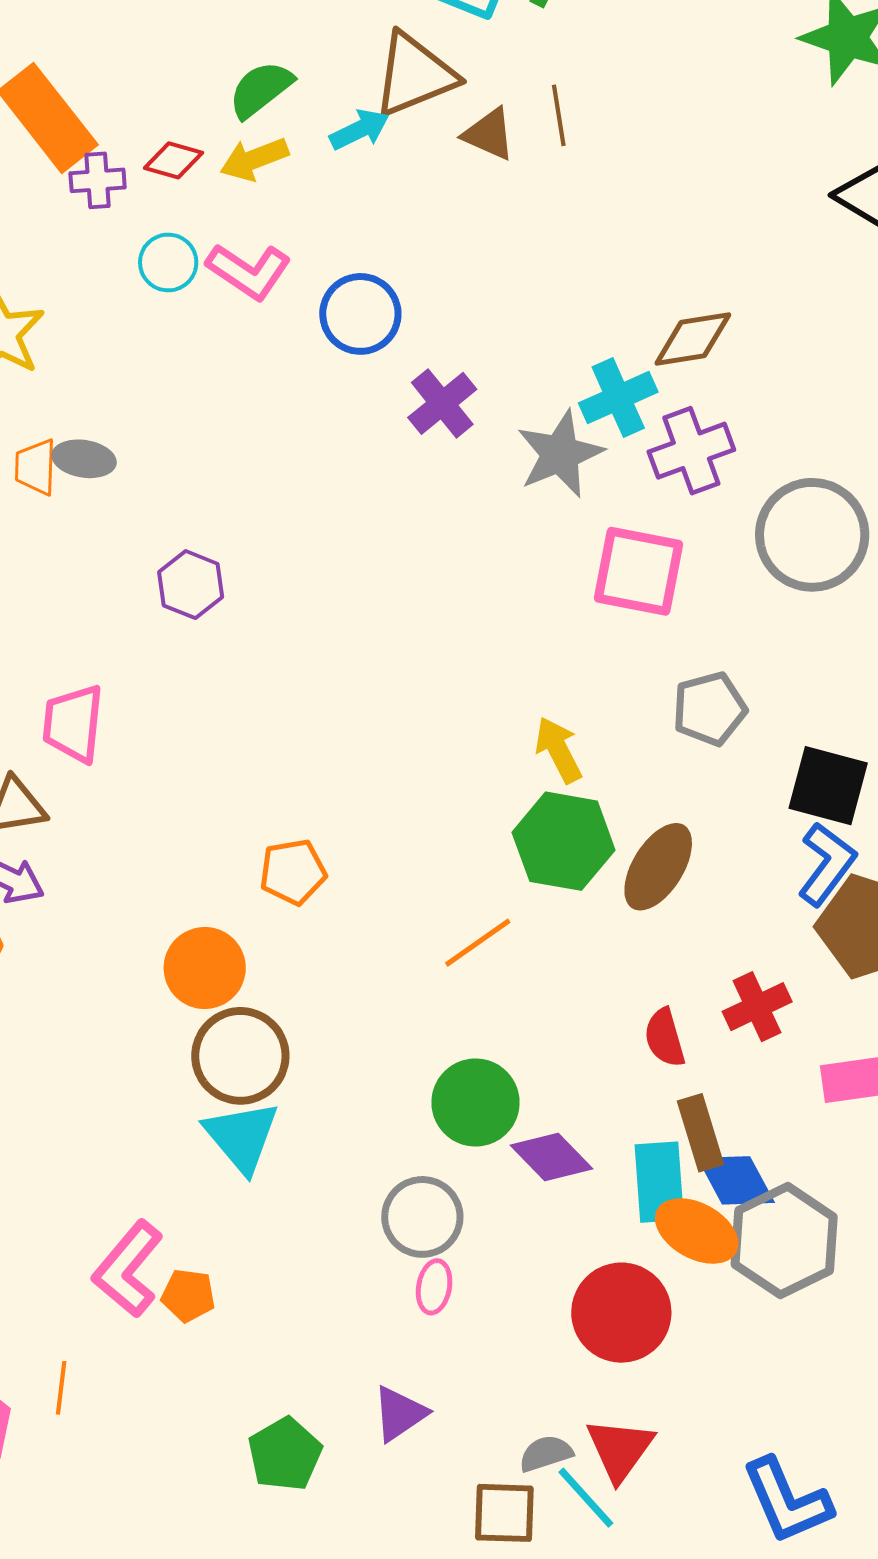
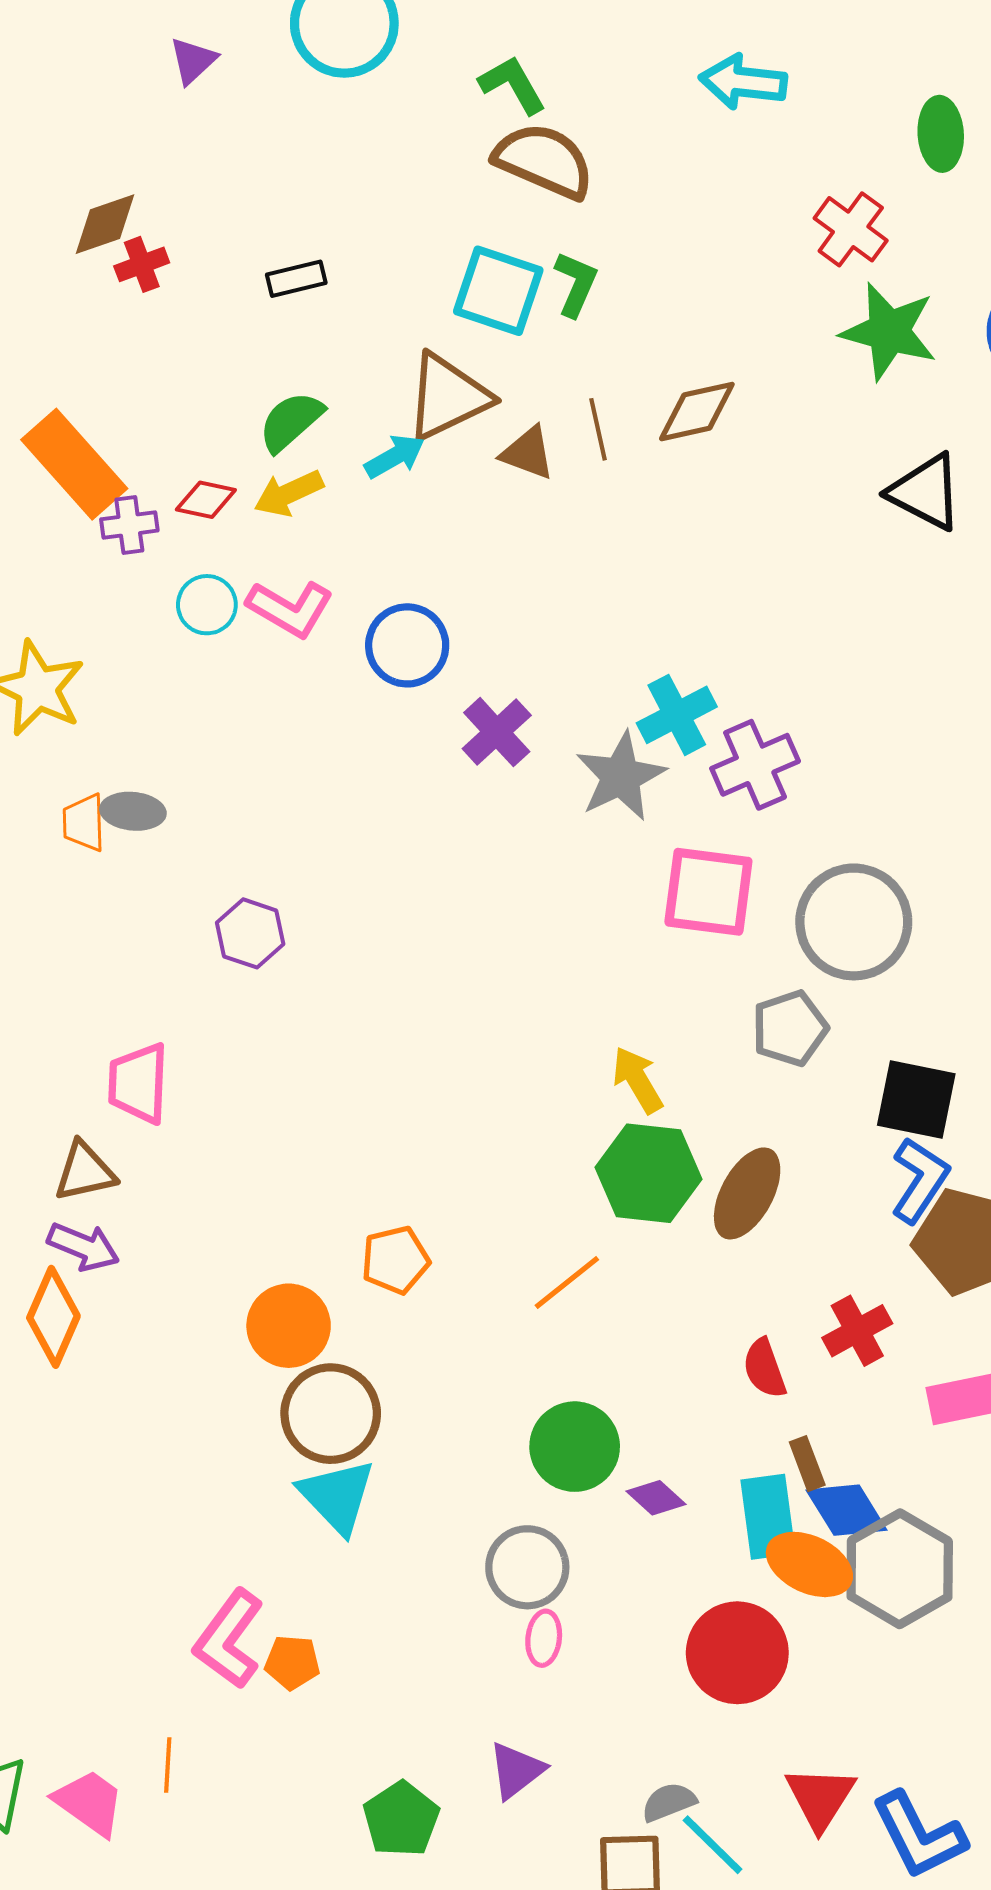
brown diamond: (693, 339) -> (697, 412), moved
gray circle: (812, 535) -> (854, 922), moved
orange pentagon: (293, 872) -> (395, 1260), moved
brown rectangle: (700, 1133) -> (807, 1464), size x0.7
purple diamond: (551, 1157) -> (656, 1498), size x0.7
red triangle: (620, 1449) -> (820, 1798), moved

